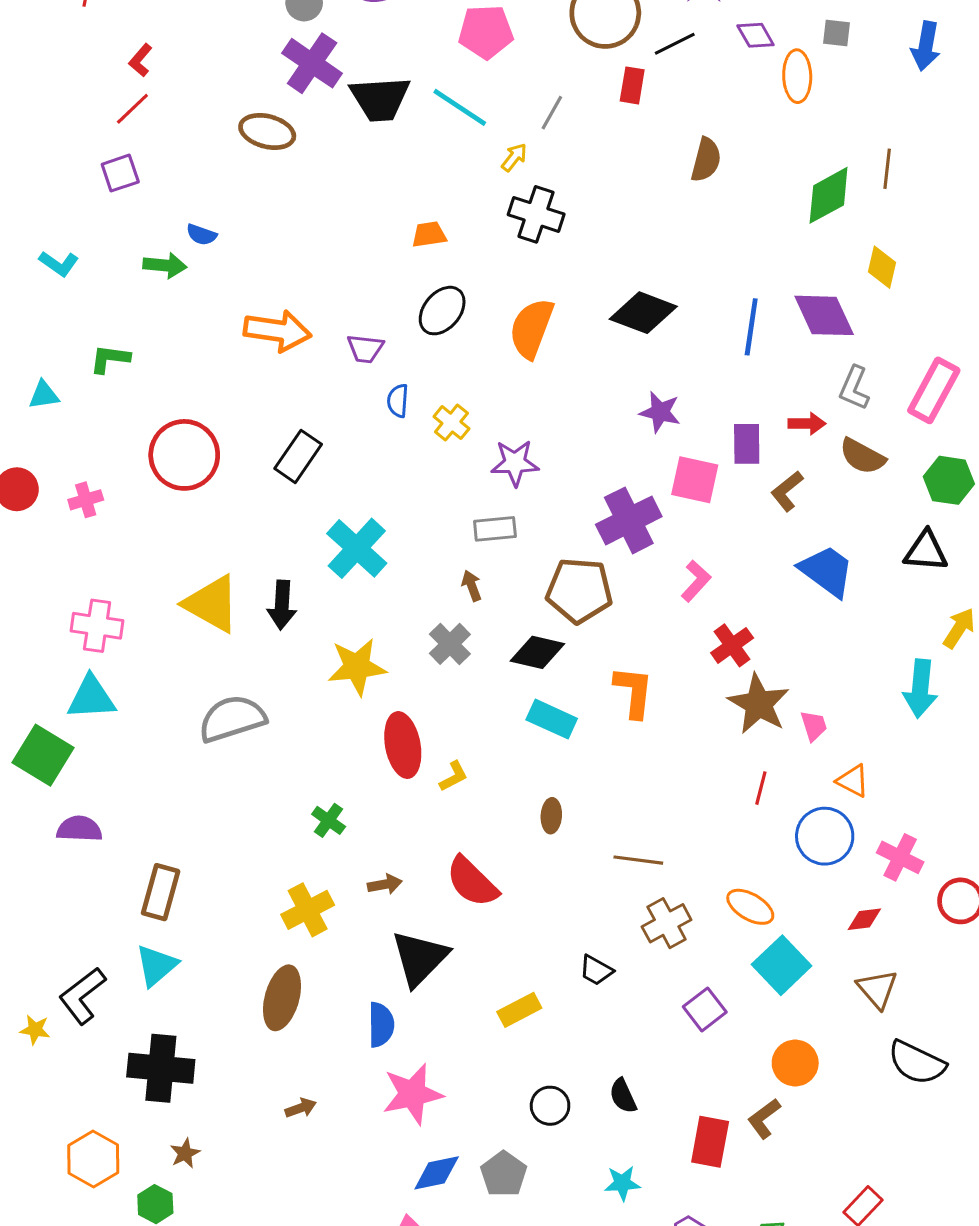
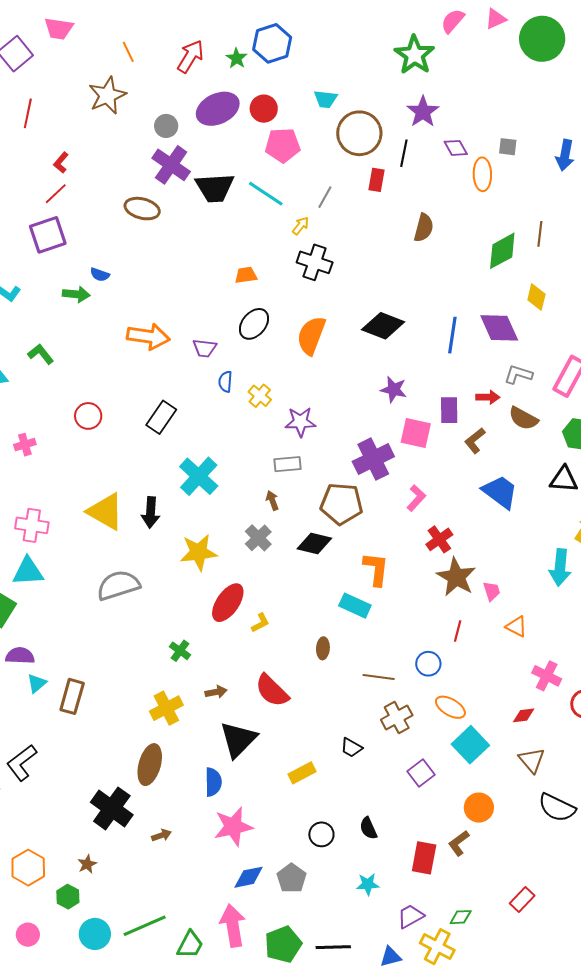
black line: (675, 44) -> (404, 153), turned -52
purple square: (120, 173) -> (48, 235), size x1.5
green L-shape: (110, 359) -> (41, 354), turned 44
gray L-shape: (854, 388) -> (518, 374), turned 84
red circle: (184, 455) -> (88, 416), size x0.6
cyan rectangle: (552, 719) -> (355, 606), moved
red ellipse: (403, 745) -> (228, 603), turned 45
blue circle: (825, 836) -> (428, 664), moved, size x0.7
cyan triangle: (156, 965) -> (37, 683), moved, size x0.7
black cross: (161, 1068) -> (112, 809), moved, turned 30

